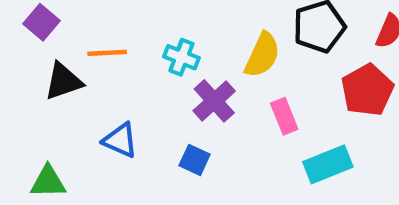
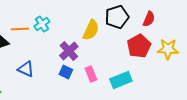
cyan cross: (181, 57) -> (42, 24), moved, turned 35
pink rectangle: (284, 116) -> (91, 74), moved
blue square: (195, 160) -> (66, 72), moved

